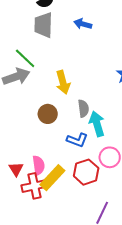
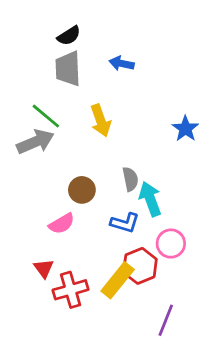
yellow arrow: (63, 82) -> (101, 120), moved
pink semicircle: (39, 165) -> (62, 224), moved, turned 72
yellow rectangle: (52, 178) -> (118, 280), moved

